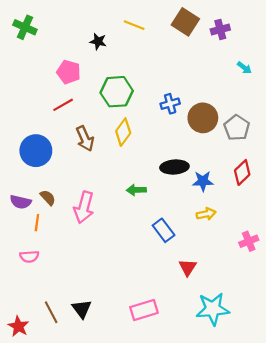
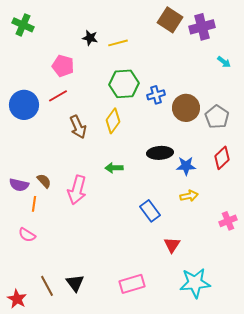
yellow line: (134, 25) -> (118, 43), moved, turned -36
purple cross: (220, 29) -> (202, 27), size x1.4
green hexagon: (117, 92) -> (124, 84), moved
blue circle: (36, 151) -> (24, 105), moved
green arrow: (136, 190) -> (114, 168), moved
pink semicircle: (29, 257) -> (27, 235), turned 36

